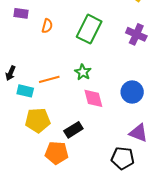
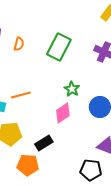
green star: (83, 72) -> (72, 89), moved
pink diamond: (93, 98) -> (63, 113), turned 70

